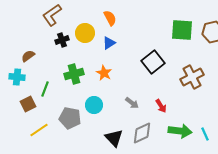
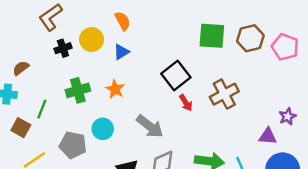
gray arrow: (132, 103) -> (150, 126), size x1.6
brown square: (28, 104) -> (21, 128), turned -35
red arrow: (161, 106) -> (186, 103), moved

